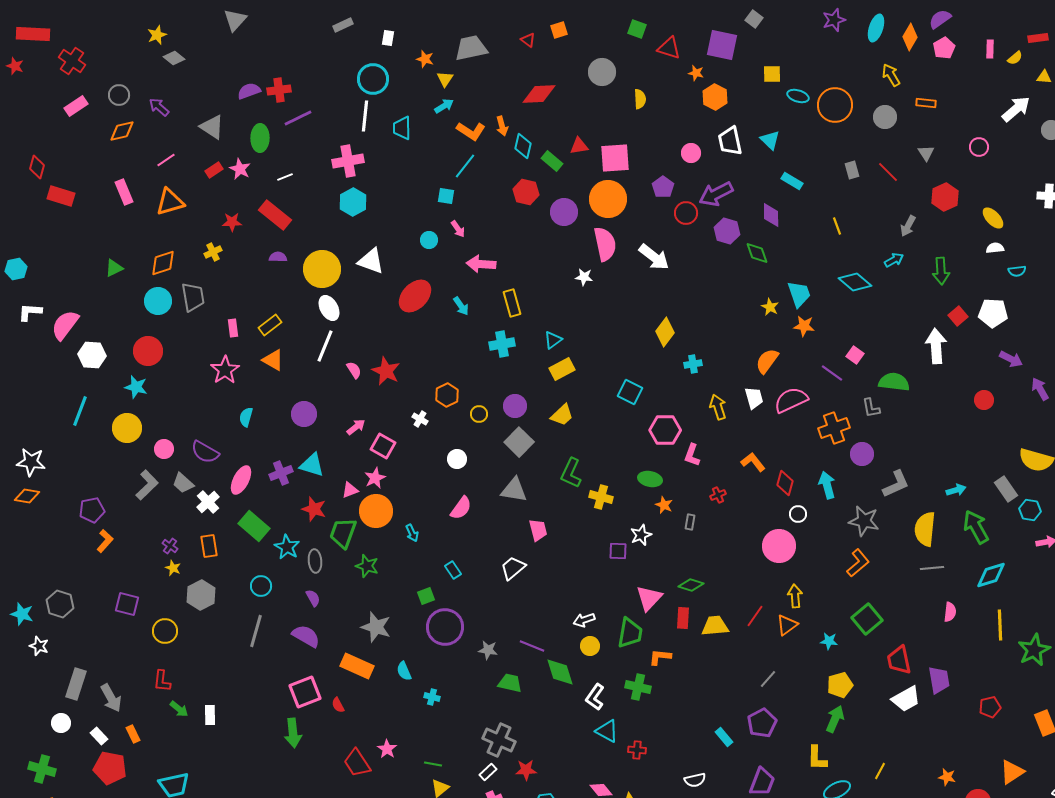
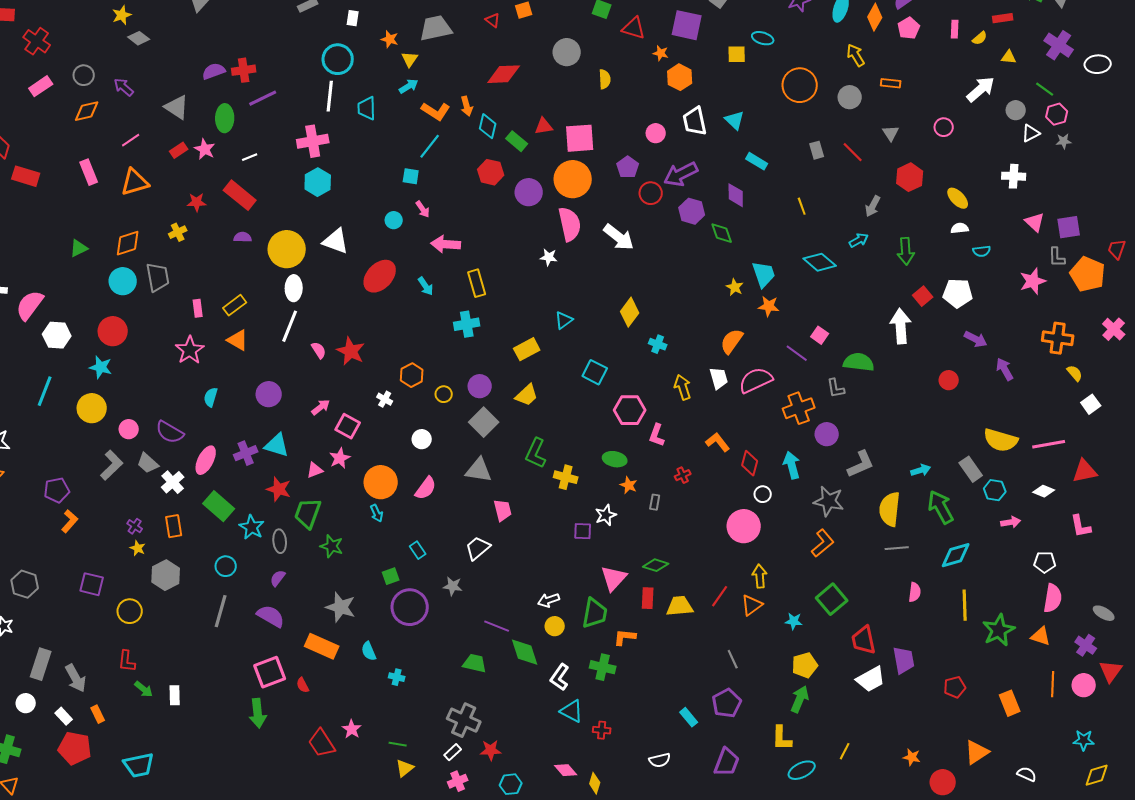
cyan ellipse: (798, 96) -> (763, 38), moved
white ellipse: (329, 308) -> (294, 288), turned 30
cyan triangle: (553, 340) -> (564, 320), moved
cyan cross: (693, 364) -> (658, 344), turned 30
orange circle: (376, 511) -> (381, 482), moved
purple semicircle: (313, 598) -> (278, 578), turned -114
gray star: (488, 650) -> (453, 586), moved
gray line: (768, 679) -> (733, 659), turned -66

